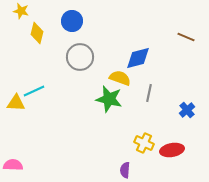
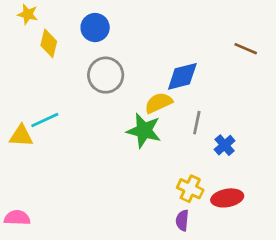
yellow semicircle: (120, 78) -> (158, 103), turned -45
blue cross: (187, 110) -> (225, 145), moved
purple semicircle: (125, 170) -> (182, 220), moved

